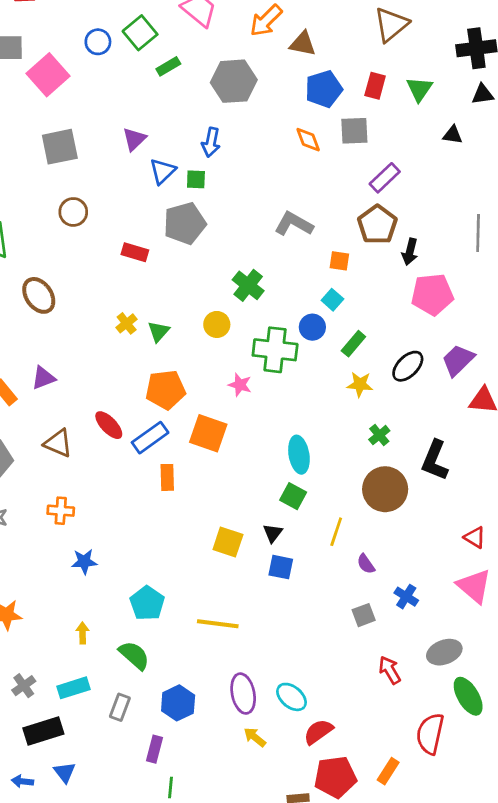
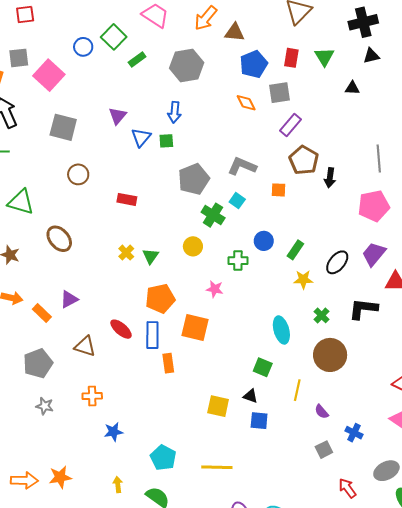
gray square: (60, 147) -> (63, 127), turned 32
purple rectangle: (385, 178) -> (291, 125), moved
gray pentagon: (185, 223) -> (194, 179), moved
pink pentagon: (432, 294) -> (374, 206), moved
cyan square: (332, 300) -> (237, 201), moved
green cross: (275, 350) -> (238, 261), size x0.6
blue rectangle: (150, 438) -> (152, 335), turned -48
cyan ellipse: (299, 455) -> (281, 330), moved
black L-shape: (435, 460) -> (363, 309), moved, turned 80
black triangle: (273, 533) -> (250, 396), turned -42

